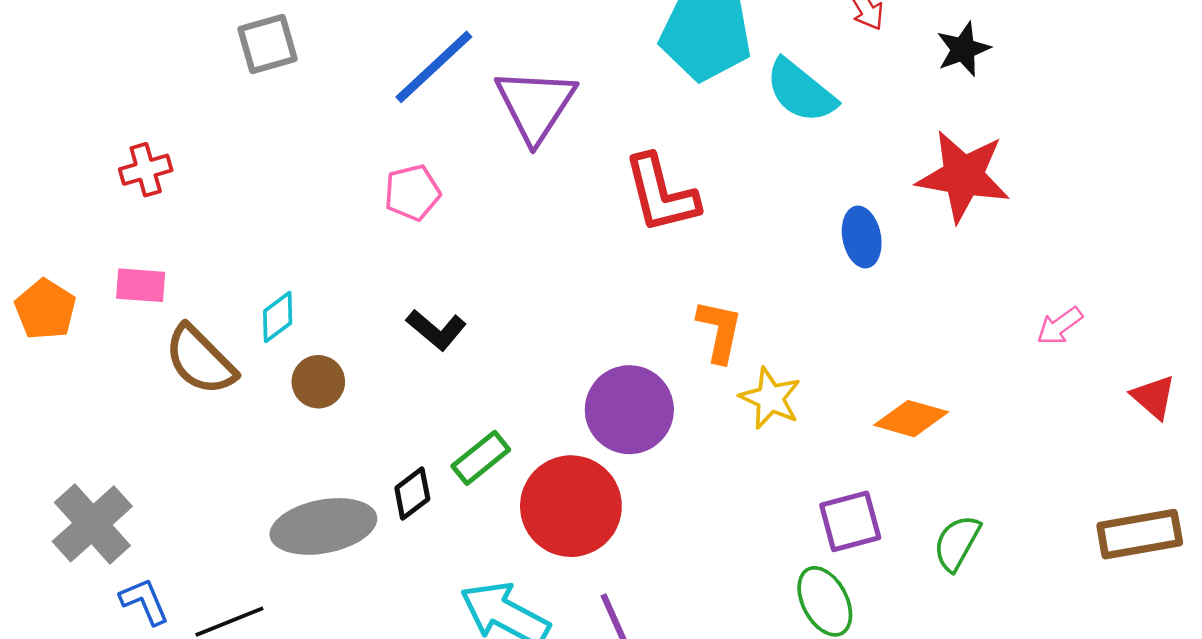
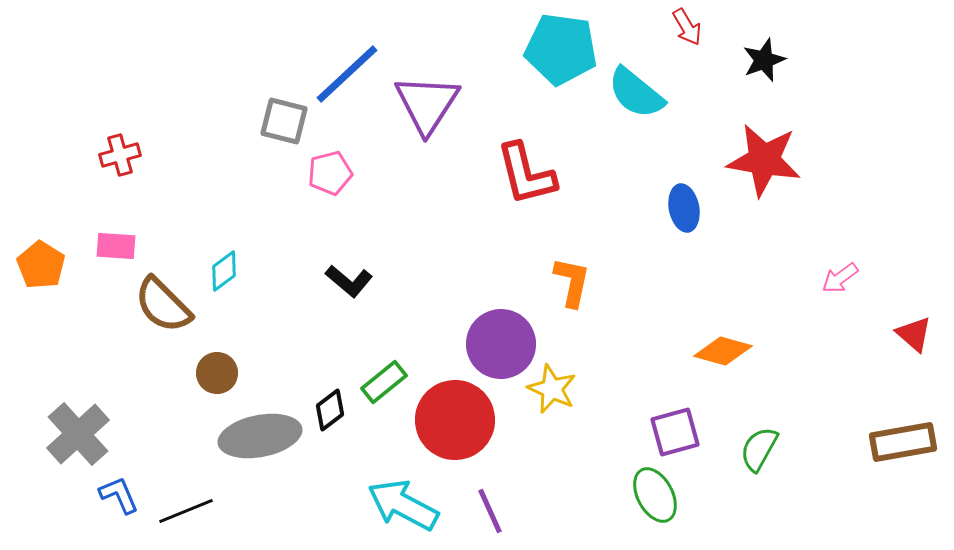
gray square: (268, 44) -> (284, 121), moved, turned 30
brown circle: (318, 382) -> (217, 373), moved
yellow star: (770, 398) -> (552, 389), moved

